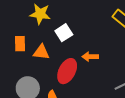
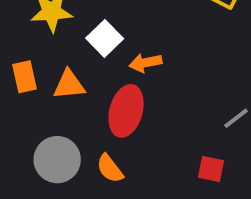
orange arrow: (90, 57) -> (145, 63), moved

